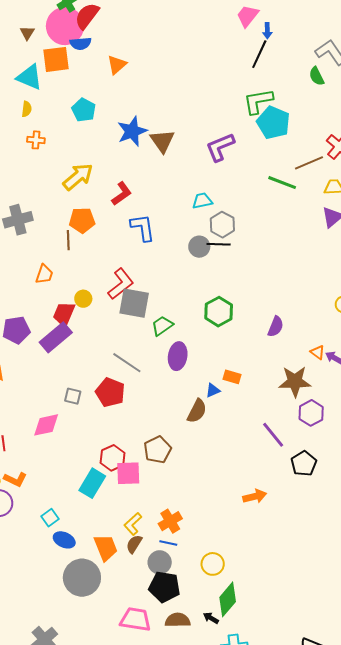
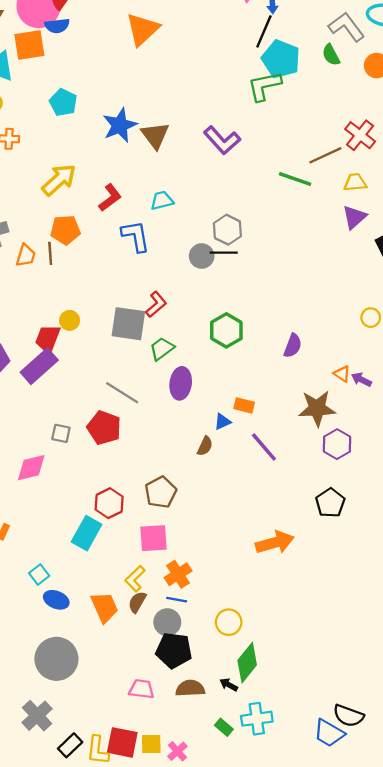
orange triangle: (117, 65) -> (143, 29), moved, size x1.5
cyan pentagon: (273, 123) -> (281, 59), moved
purple L-shape: (220, 147) -> (222, 140), turned -108
cyan trapezoid: (202, 201) -> (162, 201), moved
orange trapezoid: (44, 274) -> (26, 255), moved
red L-shape: (121, 284) -> (156, 304), moved, size x0.7
brown semicircle: (197, 411) -> (205, 446), size x0.7
purple line: (273, 435) -> (264, 447), moved
pink square: (128, 473) -> (153, 538), moved
orange arrow: (255, 496) -> (275, 543), size x1.4
gray circle: (82, 578) -> (56, 659), moved
pink trapezoid: (136, 619) -> (142, 689), size x0.7

